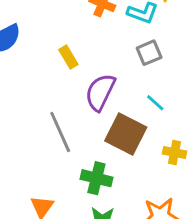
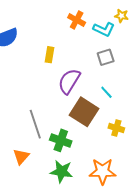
yellow rectangle: (68, 57) -> (49, 55), turned 35
gray line: (60, 132) -> (35, 124), moved

